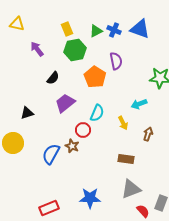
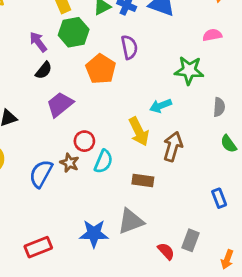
purple arrow: (37, 49) -> (38, 42), moved
cyan semicircle: (97, 113) -> (103, 161), moved
yellow arrow: (123, 123) -> (139, 132), size x1.5
brown arrow: (148, 134) -> (173, 147), size x1.5
gray triangle: (131, 189) -> (131, 221), moved

